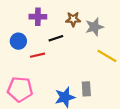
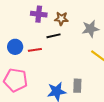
brown star: (73, 19) -> (61, 19), moved
blue circle: (18, 41) -> (15, 47), moved

